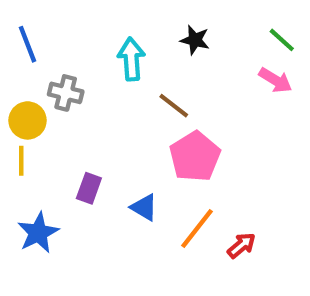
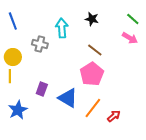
gray cross: (66, 93) -> (40, 44), moved
brown line: (174, 106) -> (95, 50), moved
blue triangle: (144, 207) -> (68, 98), size x1.5

